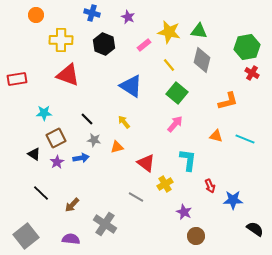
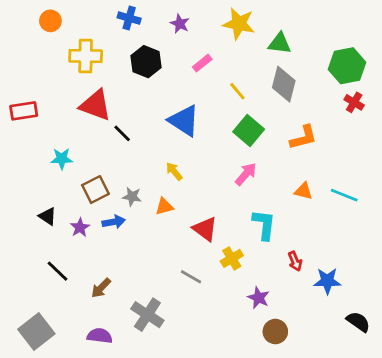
yellow star: (169, 32) -> (239, 24), moved
orange L-shape: (228, 101) -> (303, 138), moved
black line: (87, 119) -> (122, 133), moved
brown square: (56, 138) -> (95, 190), moved

